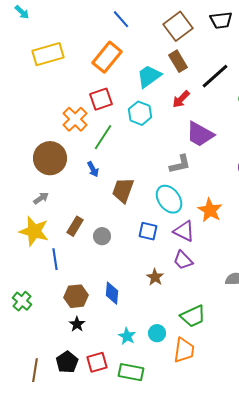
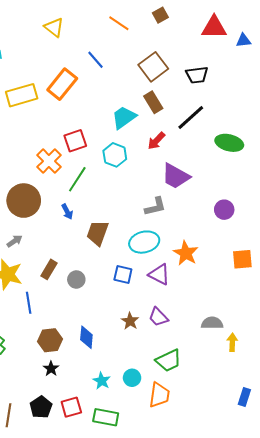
black trapezoid: (221, 20) -> (197, 75), moved
orange rectangle: (107, 57) -> (62, 84), moved
cyan ellipse: (169, 199) -> (144, 242), turned -68
purple trapezoid: (183, 260) -> (158, 317), moved

